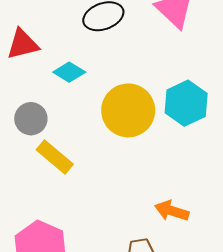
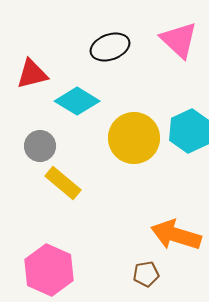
cyan diamond: (69, 72) -> (77, 101), size x1.4
orange arrow: (172, 211) -> (176, 235), size x1.5

